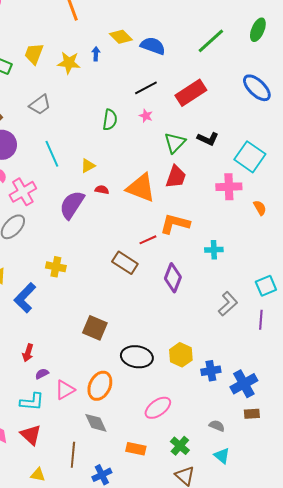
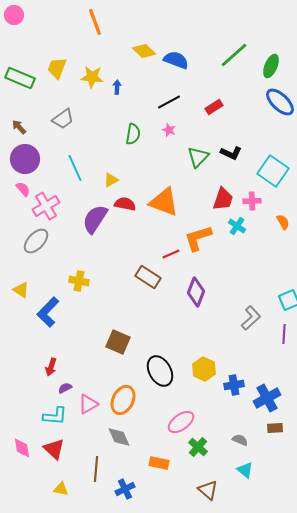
green ellipse: (258, 30) -> (271, 66), moved
blue arrow: (96, 54) -> (117, 87), moved
red rectangle: (191, 93) -> (214, 107), size x0.6
red trapezoid: (176, 177) -> (223, 199), moved
pink cross: (229, 187) -> (252, 201), size x0.7
red semicircle: (102, 190) -> (125, 204), size x1.5
orange L-shape: (175, 224) -> (198, 238), turned -32
cyan cross: (214, 250) -> (237, 226), moved, turned 36
black ellipse: (137, 357) -> (160, 371), turned 52
green cross: (180, 446) -> (198, 447), moved

